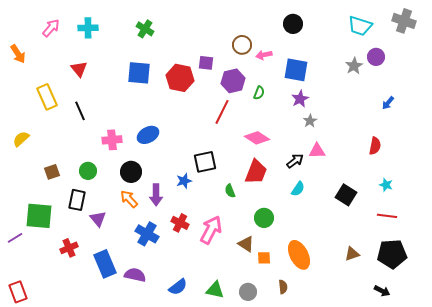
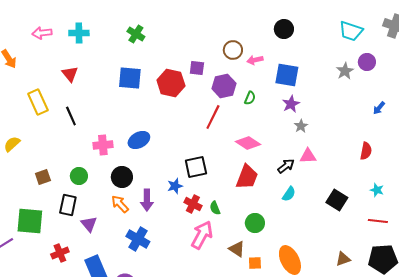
pink arrow: (51, 28) -> (42, 33), turned -138
green semicircle: (230, 191) -> (215, 208), moved
red cross: (180, 223) -> (193, 204), moved

